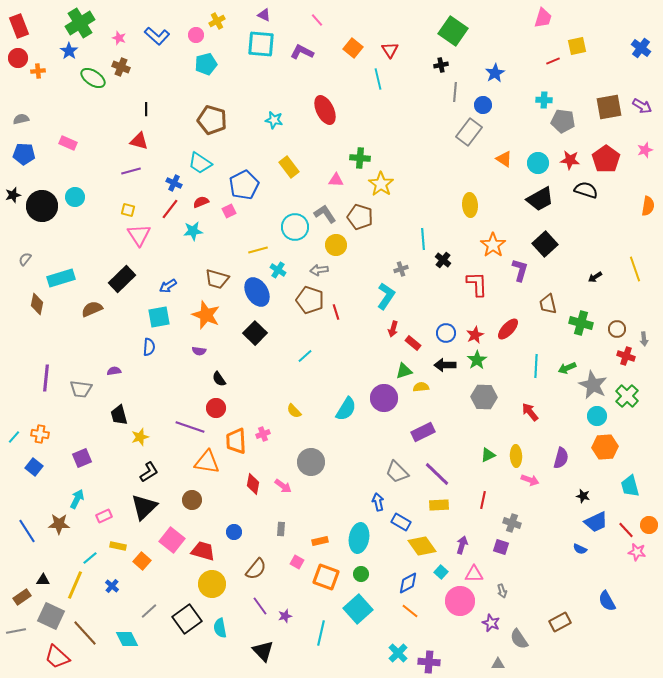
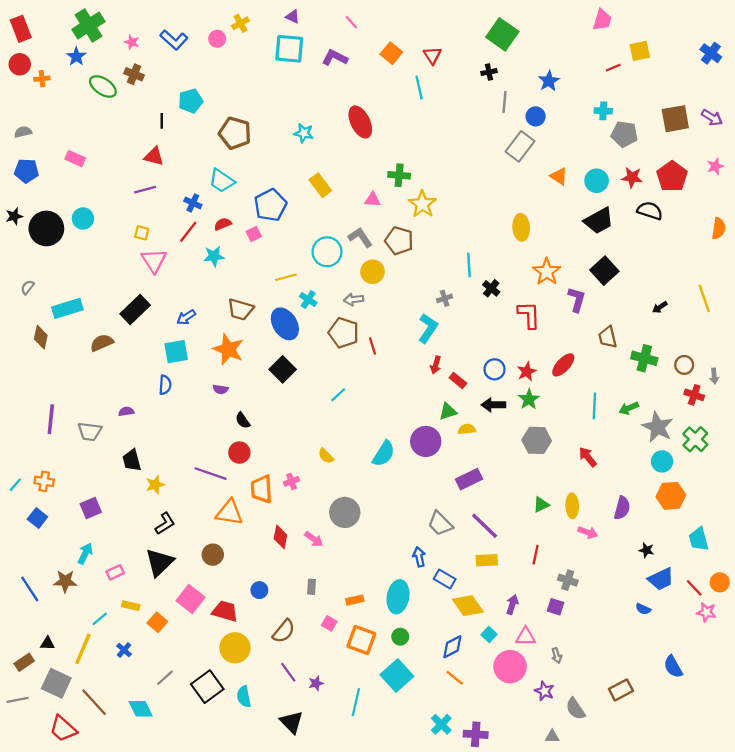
cyan pentagon: (206, 64) -> (191, 101), moved

